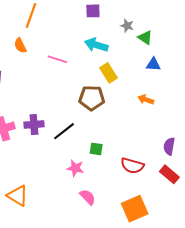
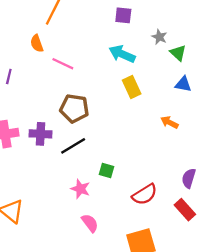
pink line: (57, 59) -> (63, 64), moved
brown pentagon: (92, 98) -> (74, 108), moved
red semicircle: (132, 166) -> (145, 194), turned -55

